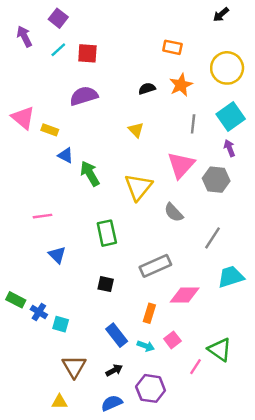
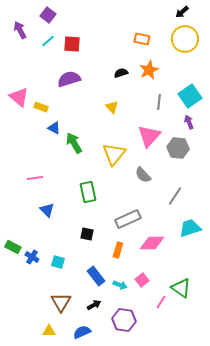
yellow circle: (227, 68) -> (185, 39), moved
orange rectangle: (149, 313) -> (118, 250), moved
cyan square: (61, 324) -> (58, 262), moved
blue semicircle: (112, 403) -> (82, 332), moved

